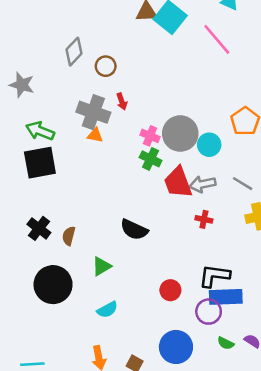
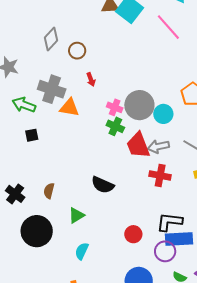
gray cross: (93, 112) -> (52, 89), moved
orange triangle: (95, 135) -> (69, 108), size x1.5
black square: (40, 163) -> (32, 135), moved, size x0.5
red cross: (204, 219) -> (160, 176), size x1.5
black cross: (39, 228) -> (15, 194), moved
cyan semicircle: (107, 310) -> (82, 251), turned 144

